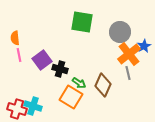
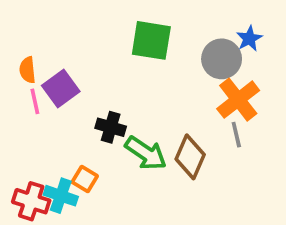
blue star: (144, 46) -> (249, 39), moved
purple square: (42, 60) -> (61, 88), moved
green arrow: (79, 83) -> (146, 153), size x1.6
orange square: (71, 97) -> (85, 179), moved, size x0.6

